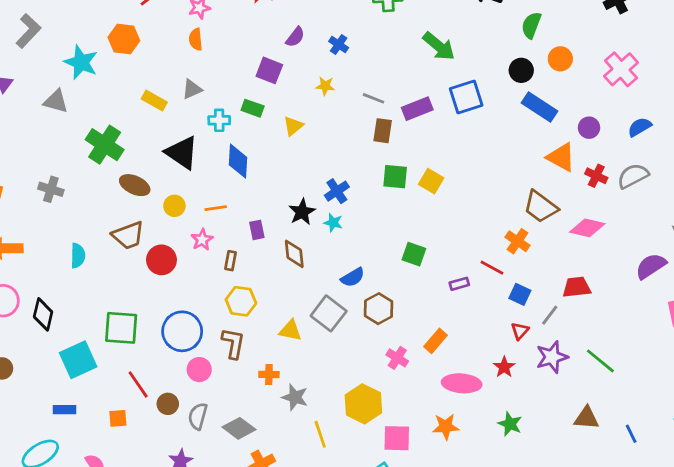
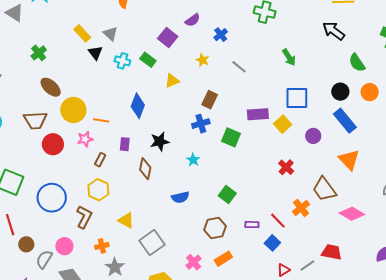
green semicircle: (531, 25) -> (357, 63), turned -72
green arrow: (439, 46) -> (289, 57), size x0.7
gray triangle: (192, 89) -> (110, 34), turned 49
gray line: (373, 98) -> (239, 67), moved
purple rectangle: (417, 109) -> (258, 114), moved
purple circle: (589, 128) -> (313, 136), moved
brown rectangle: (383, 131) -> (210, 100), moved
green cross: (105, 145) -> (39, 53), size x0.6
black triangle: (182, 153) -> (95, 53), moved, size x0.6
blue diamond: (238, 161) -> (138, 106), moved
red cross: (596, 176) -> (286, 167), moved
yellow square: (431, 181) -> (283, 124), moved
blue cross: (337, 191) -> (201, 124), moved
yellow circle: (174, 206) -> (73, 110), size x1.6
cyan star: (333, 223) -> (193, 160), moved
blue square: (520, 294) -> (272, 243), moved
brown hexagon: (379, 309) -> (215, 228), moved
gray square: (329, 313) -> (152, 243), moved
pink circle: (199, 370) -> (64, 246), moved
orange cross: (269, 374) -> (102, 246), turned -32

